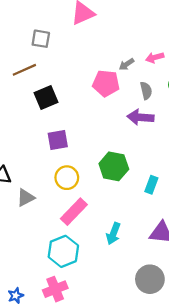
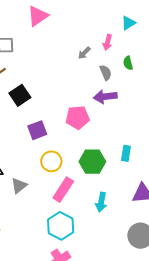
pink arrow: (155, 57) -> (108, 42), turned -49
pink pentagon: (106, 83) -> (77, 118), moved
green hexagon: (114, 166) -> (92, 162), moved

